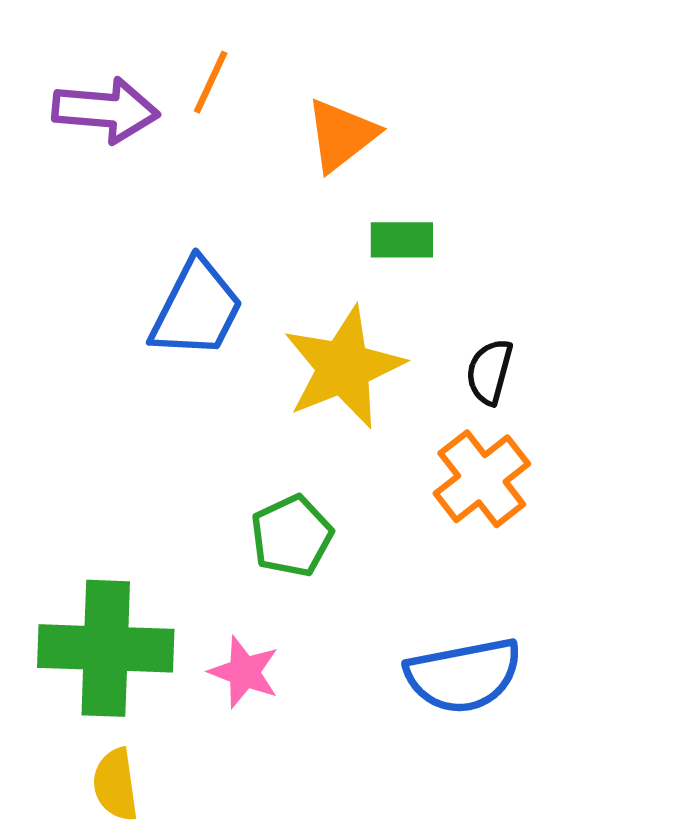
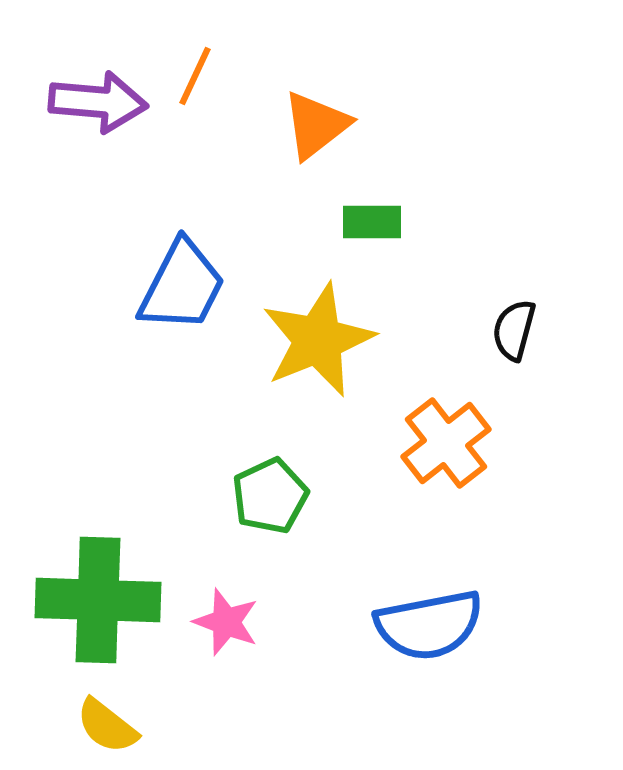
black semicircle: (489, 372) -> (514, 330), moved
yellow semicircle: (115, 785) -> (107, 726), turned -44

